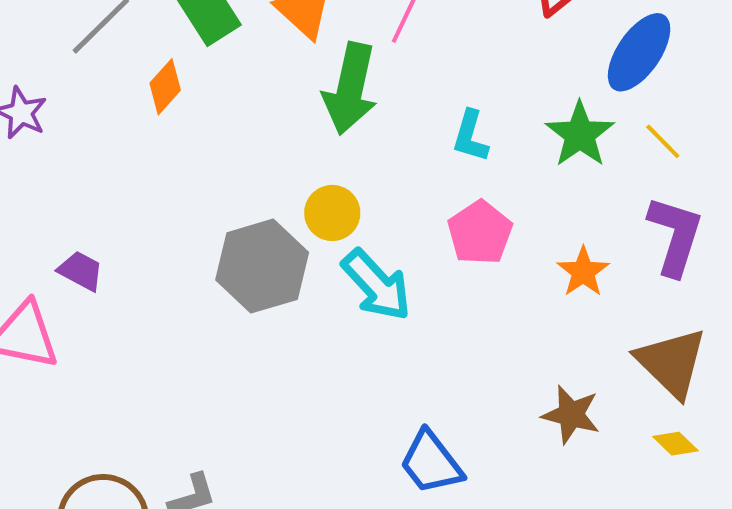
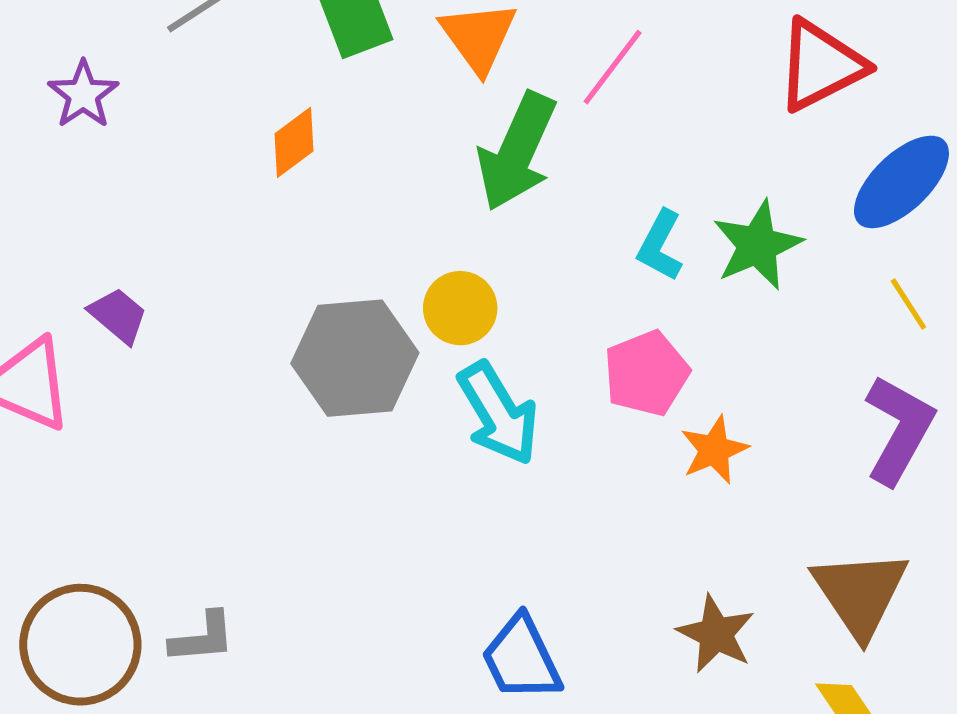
orange diamond: (165, 87) -> (294, 142), moved
green star: (580, 134) -> (757, 245), moved
orange star: (583, 272) -> (714, 450), moved

